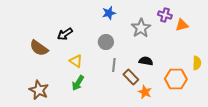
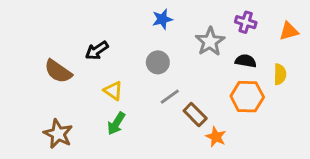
orange triangle: (182, 25) -> (289, 31), moved
black semicircle: (146, 61) -> (246, 61), moved
yellow semicircle: (197, 63) -> (280, 74), moved
gray line: (114, 65) -> (170, 97), turned 48
orange hexagon: (176, 79) -> (247, 97), moved

